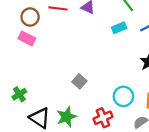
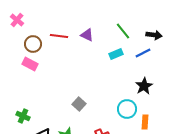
green cross: (19, 94) -> (23, 116), turned -32
cyan circle: (123, 96) -> (127, 109), moved

